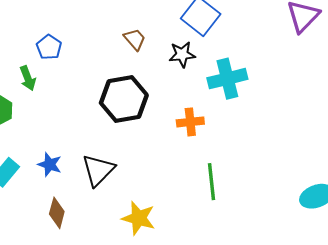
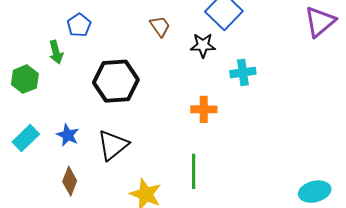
cyan cross: (227, 79) -> (243, 72), size x0.7
black hexagon: (124, 99) -> (116, 81), moved
green line: (212, 182) -> (194, 171), moved

